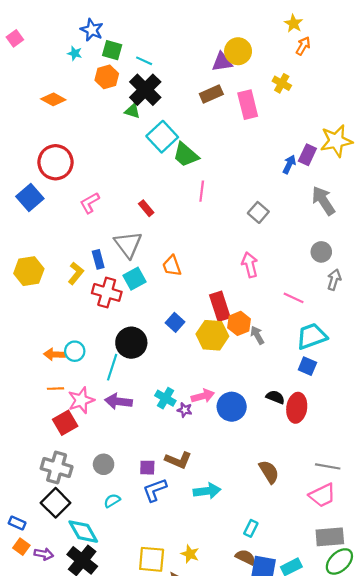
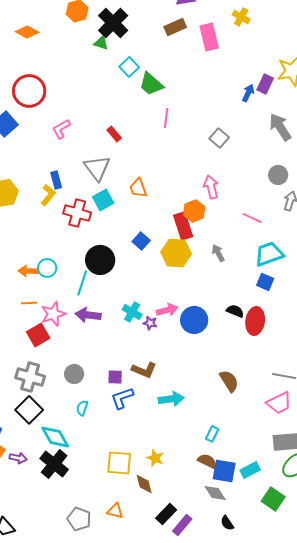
cyan square: (162, 137) -> (129, 67), size x0.7
blue rectangle: (98, 259) -> (56, 180), moved
orange hexagon: (239, 323) -> (194, 211), moved
cyan semicircle: (112, 501) -> (82, 408), turned -42

